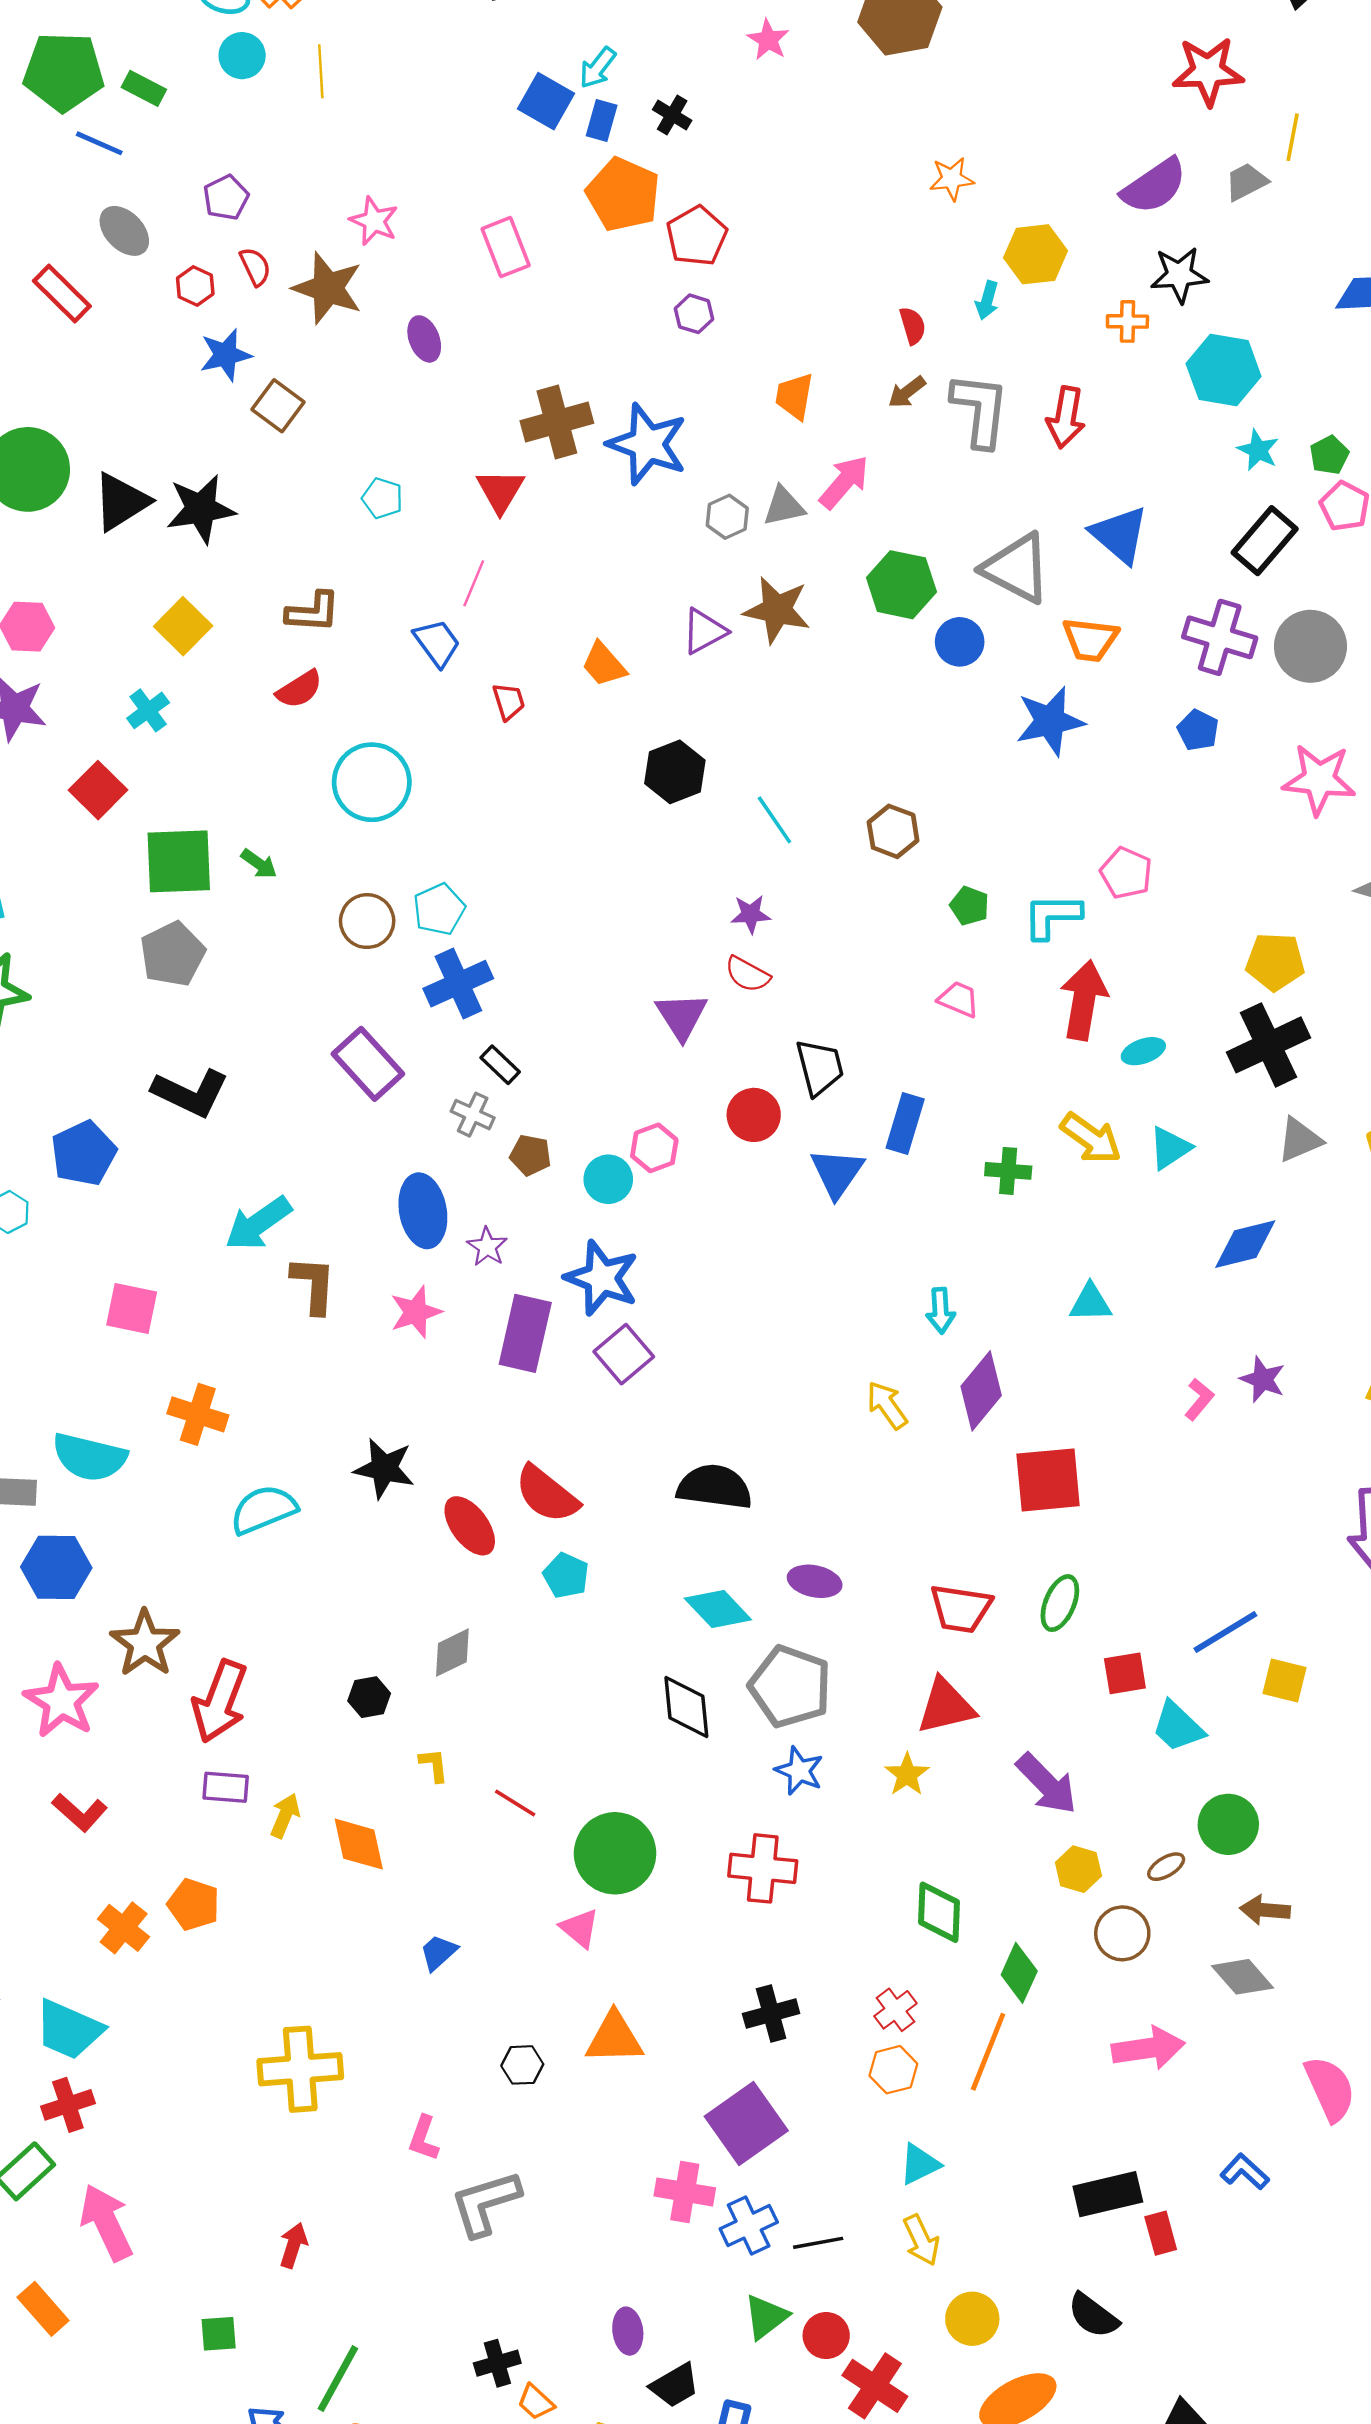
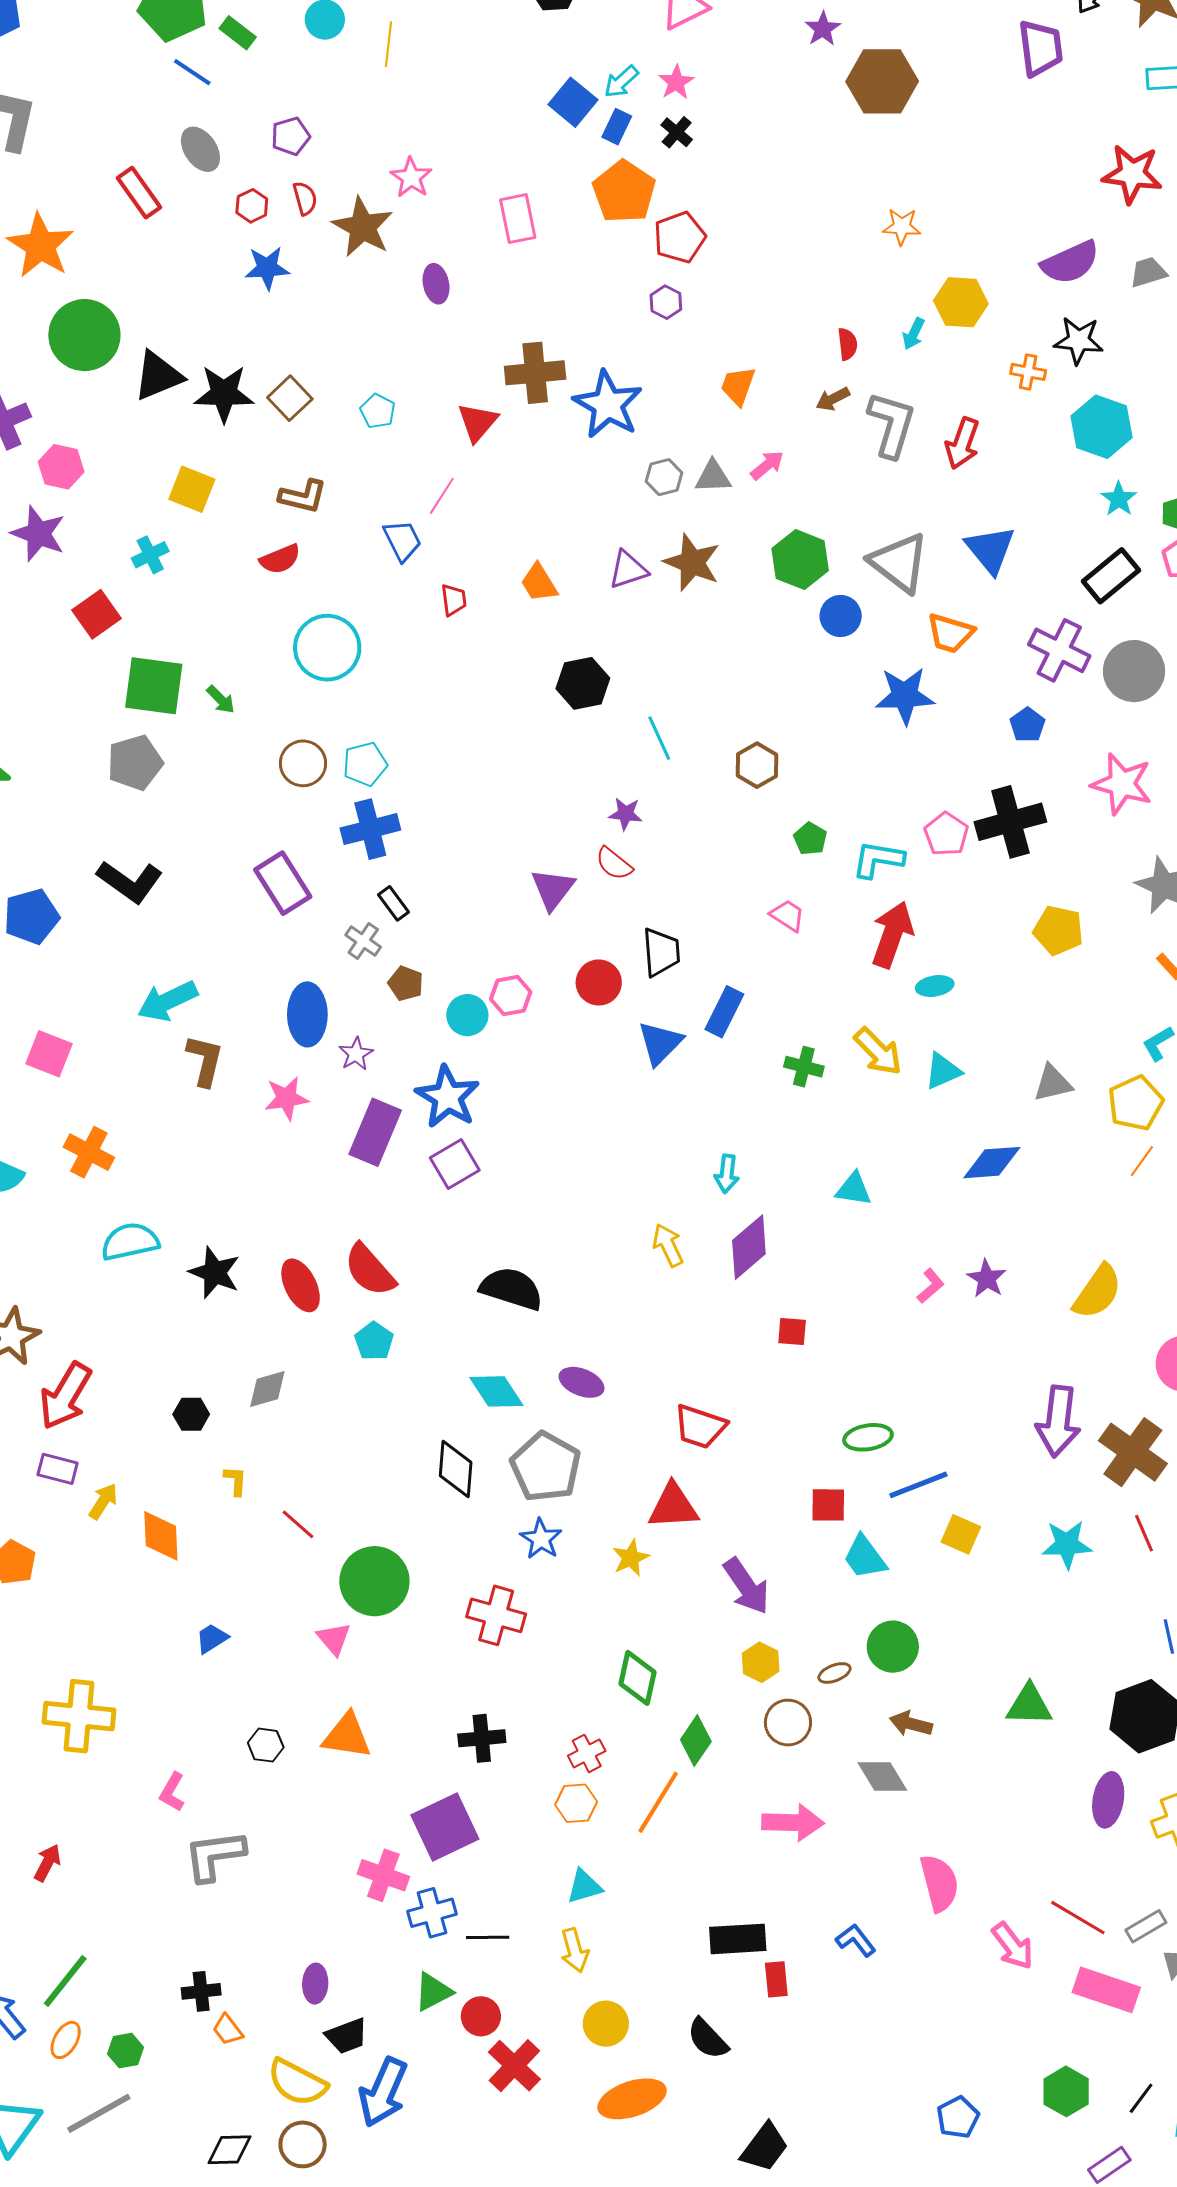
pink star: (768, 40) -> (676, 82), moved
brown square: (278, 406) -> (290, 398), moved
pink arrow: (844, 482) -> (767, 465), size x0.7
yellow square: (183, 626) -> (192, 489), turned -33
black cross: (1269, 1045) -> (1010, 822), moved
black star: (384, 1468) -> (215, 1272), moved
red square: (1048, 1480) -> (792, 1332), size x0.5
green ellipse: (1060, 1603) -> (868, 1437), moved, turned 48

